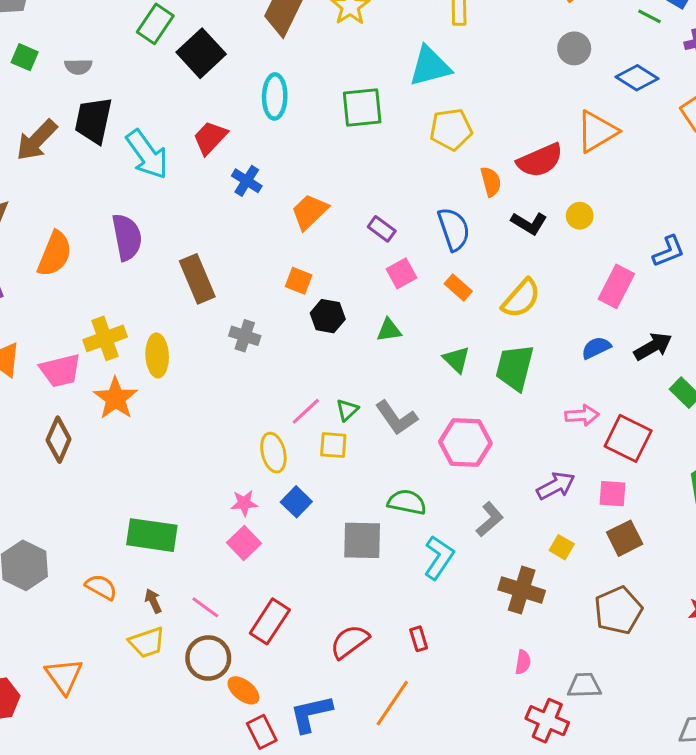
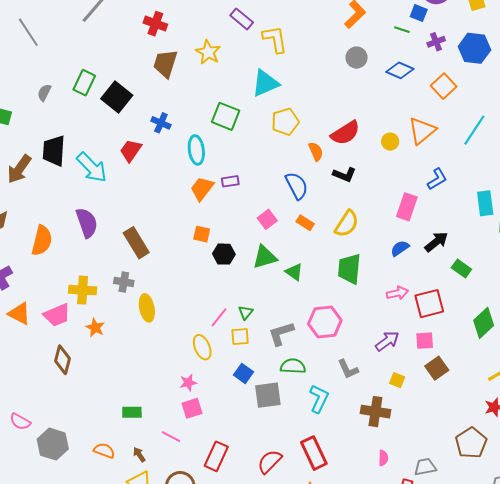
gray semicircle: (78, 67) -> (44, 93), moved, turned 126
cyan ellipse: (275, 96) -> (196, 150), moved
green square: (362, 108) -> (226, 116), turned 36
orange triangle: (597, 131) -> (422, 131), moved
blue cross: (247, 181) -> (161, 123), moved
yellow circle: (580, 216) -> (390, 142), moved
purple rectangle: (382, 229) -> (230, 181), moved, turned -36
green triangle: (389, 330) -> (265, 257), size x1.5
gray cross: (245, 336) -> (124, 282), moved
yellow cross: (105, 338) -> (83, 290), turned 32
yellow ellipse: (157, 355) -> (147, 308), moved
green triangle: (456, 360) -> (294, 272), moved
orange star: (116, 398) -> (95, 328), size x0.7
gray L-shape: (396, 418) -> (281, 334), moved, turned 116
red square: (628, 438) -> (429, 304), turned -32
blue square: (296, 502) -> (243, 373), moved
gray L-shape: (490, 519) -> (348, 369), turned 115
green rectangle: (152, 535) -> (132, 412), size x0.6
pink square: (244, 543) -> (192, 408), turned 35
pink line: (205, 607) -> (171, 437), moved
brown pentagon: (618, 610) -> (471, 443), moved
red rectangle: (419, 639) -> (314, 453), size x2.0

